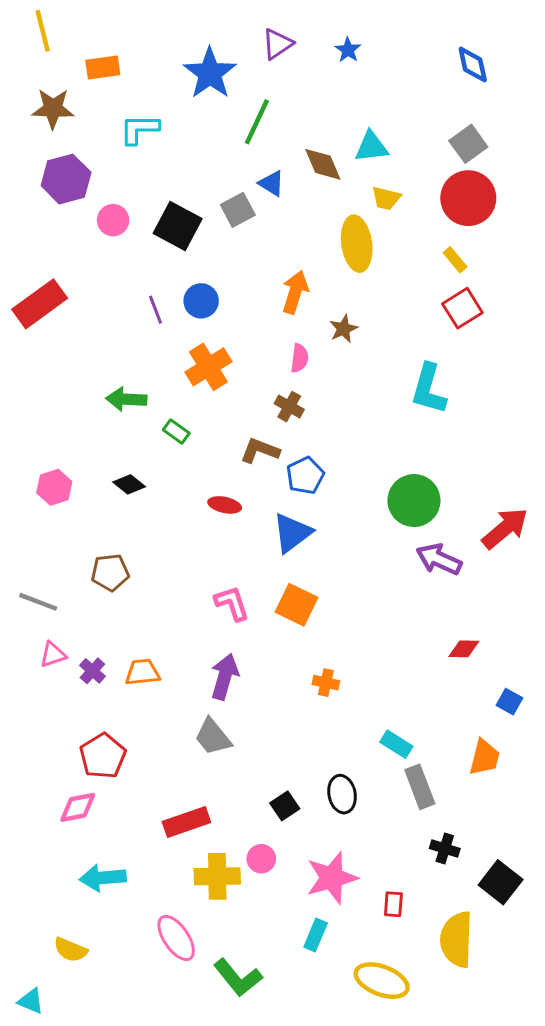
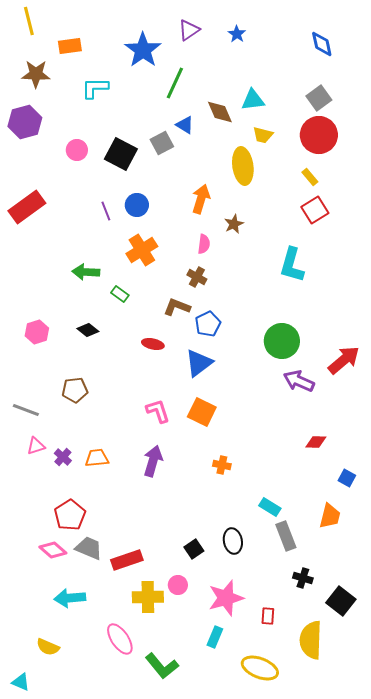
purple hexagon: (66, 179) -> (25, 122), moved
gray trapezoid: (213, 737) -> (89, 548), moved, turned 152
pink diamond: (78, 807) -> (53, 550), turned 52

